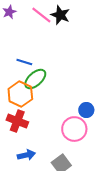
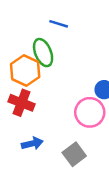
blue line: (24, 62) -> (59, 24), moved
green ellipse: (35, 79) -> (43, 53), turned -70

